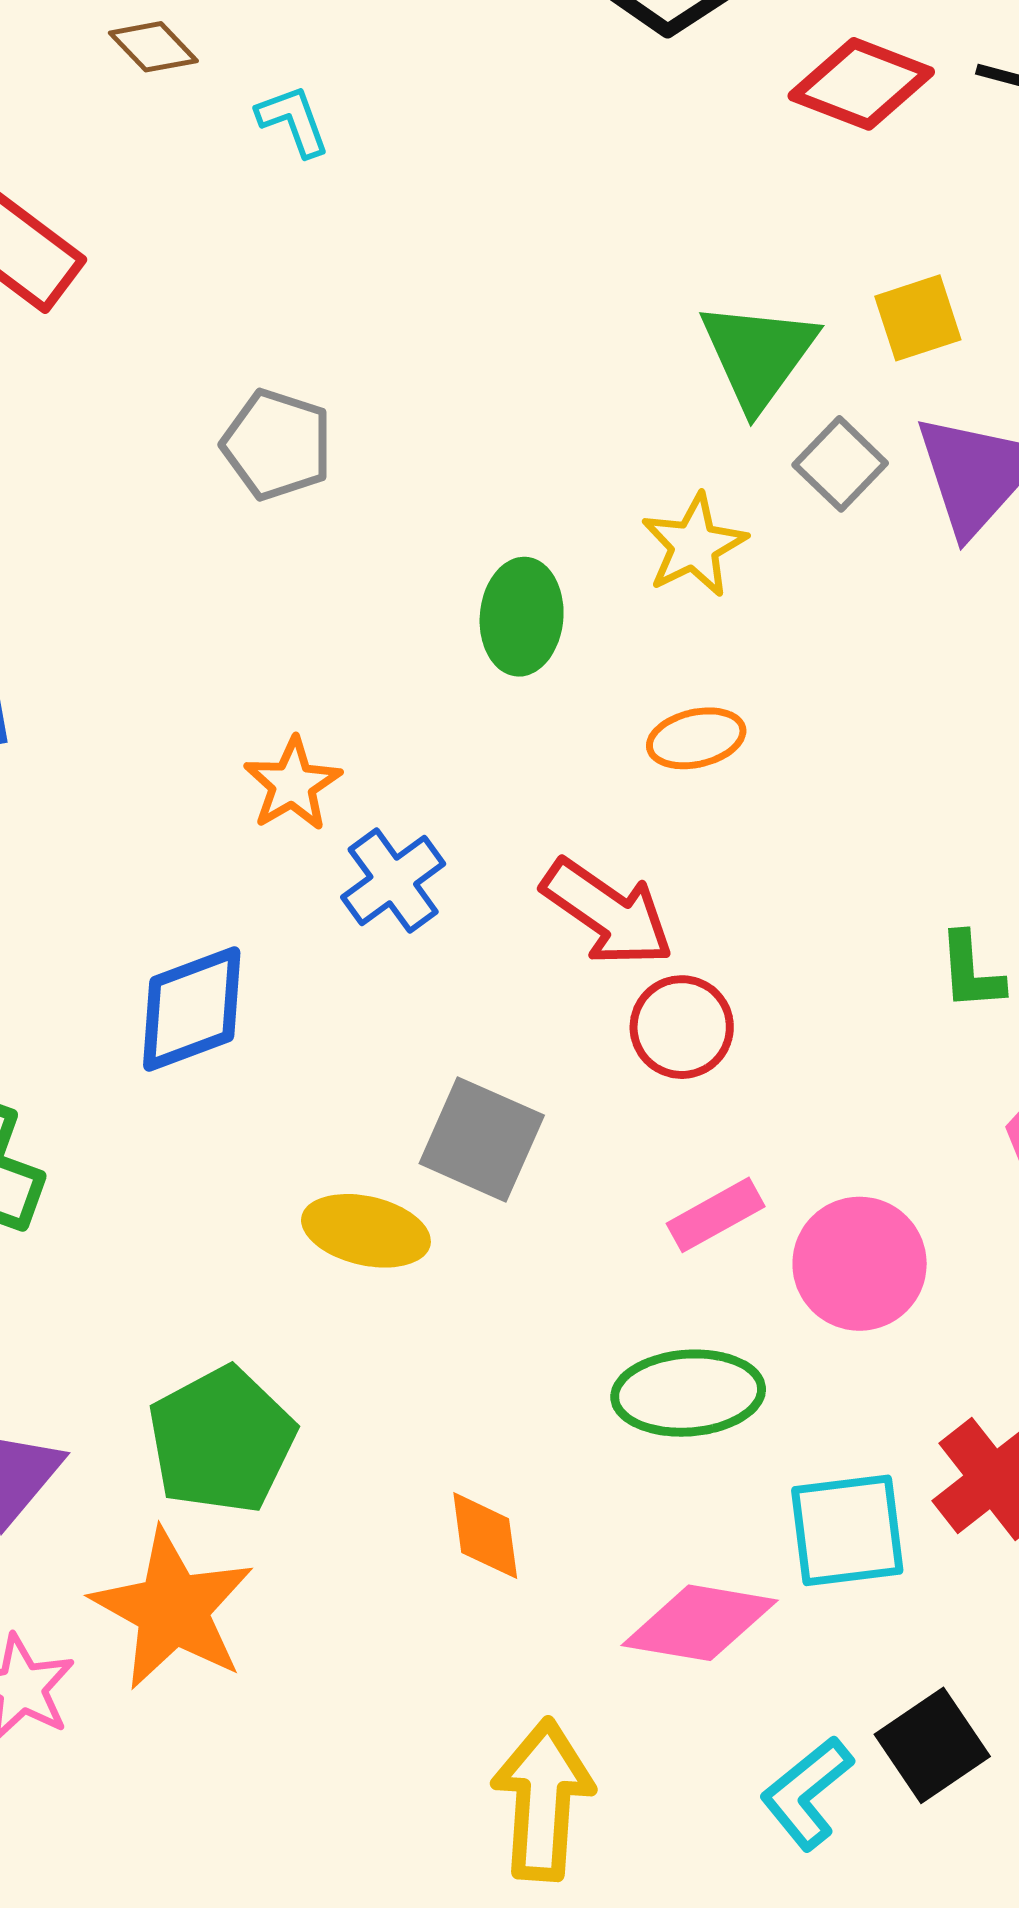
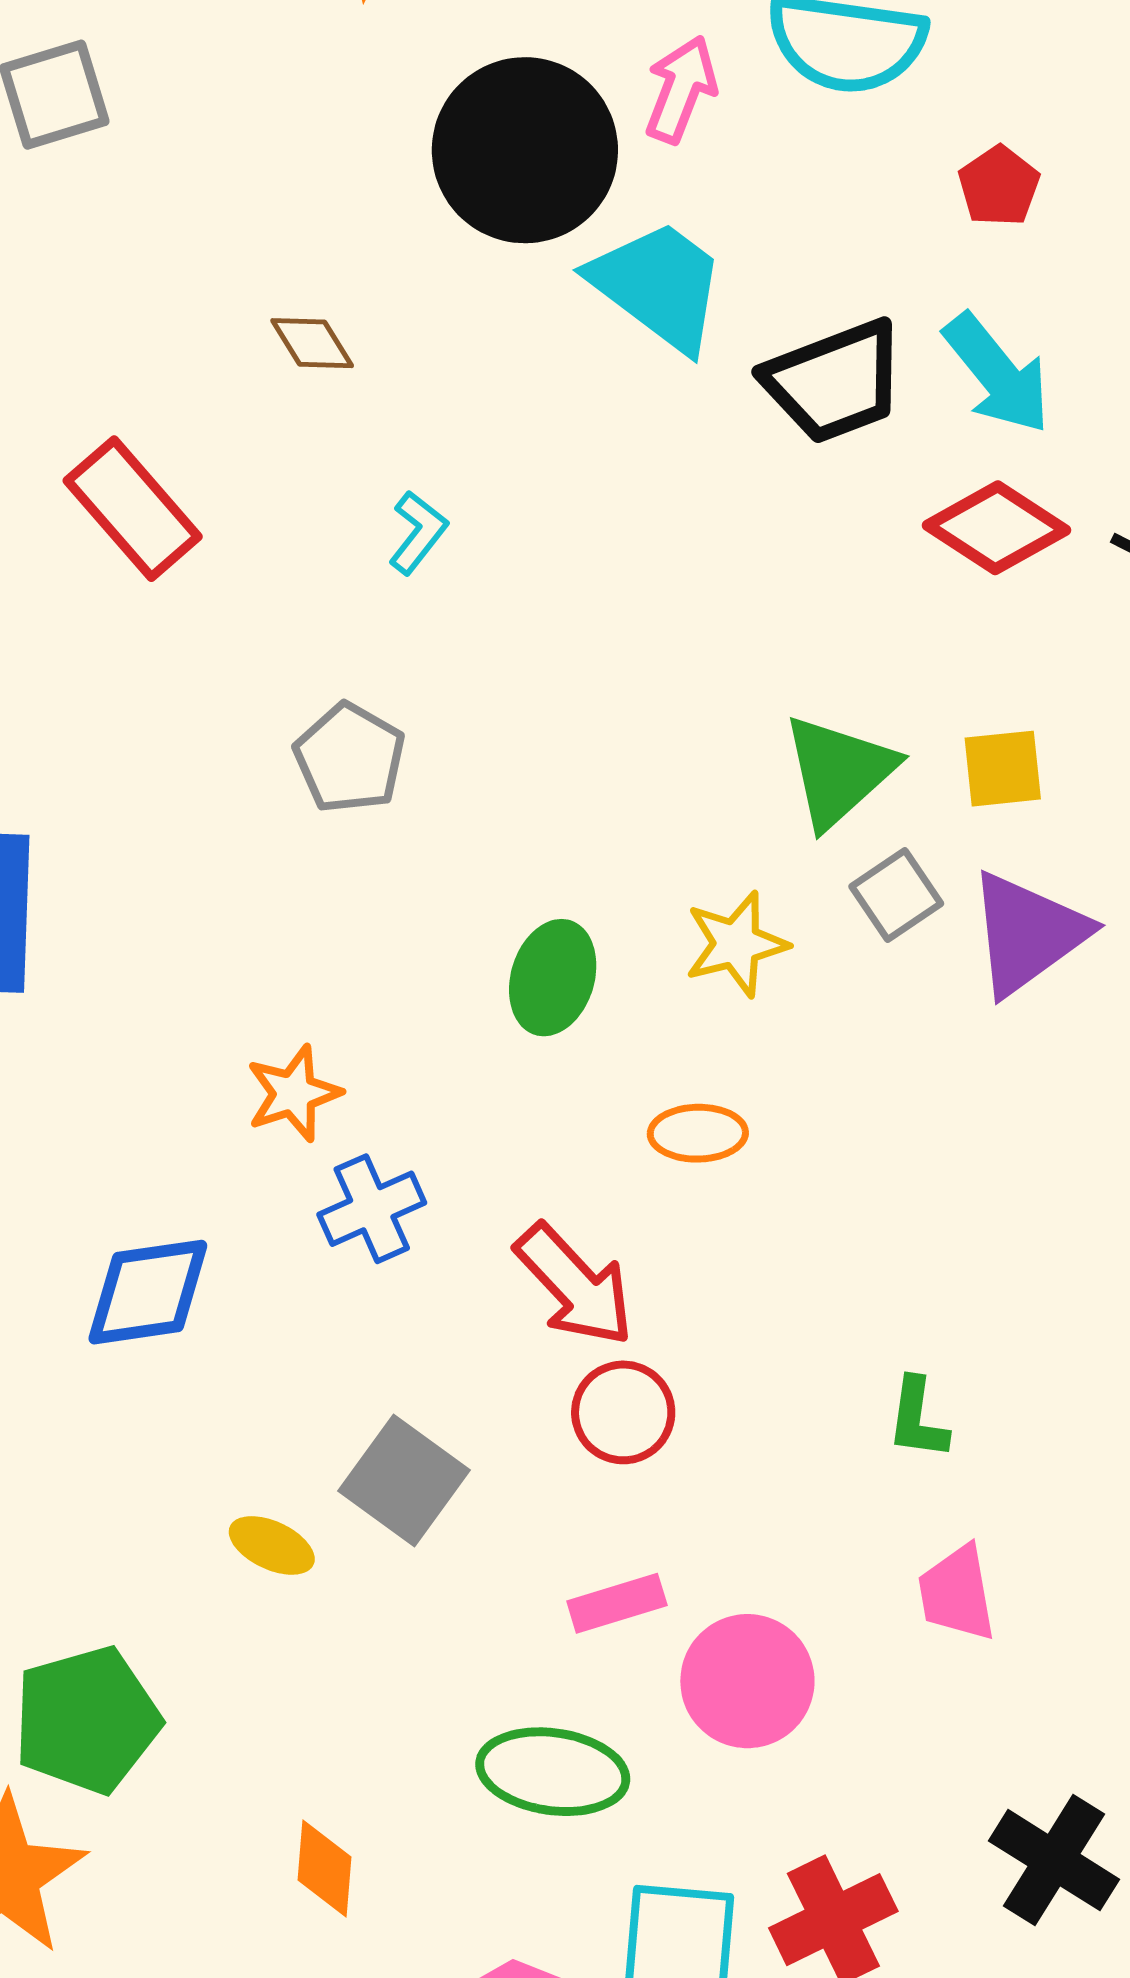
cyan L-shape: (293, 121) -> (418, 532), moved, turned 46
yellow ellipse: (366, 1231) -> (272, 1545), size x0.7

